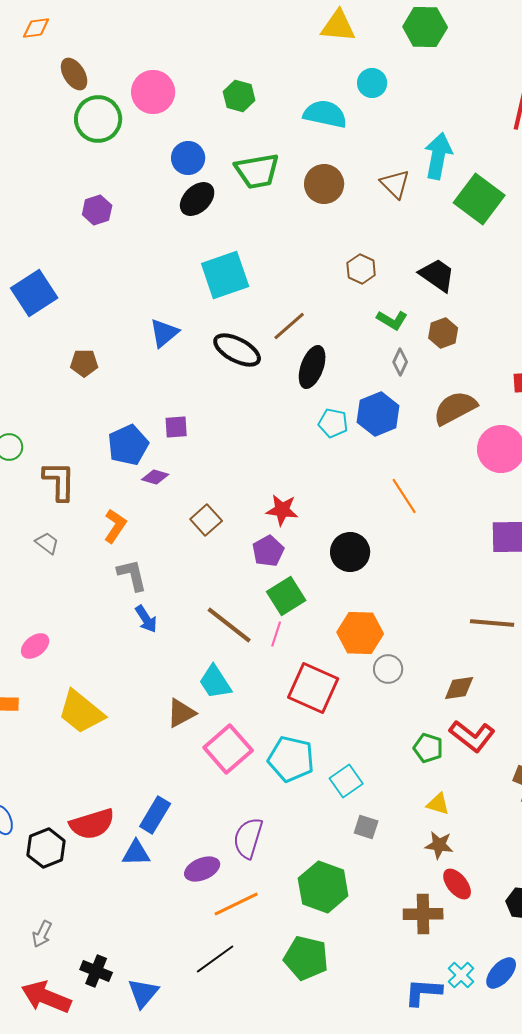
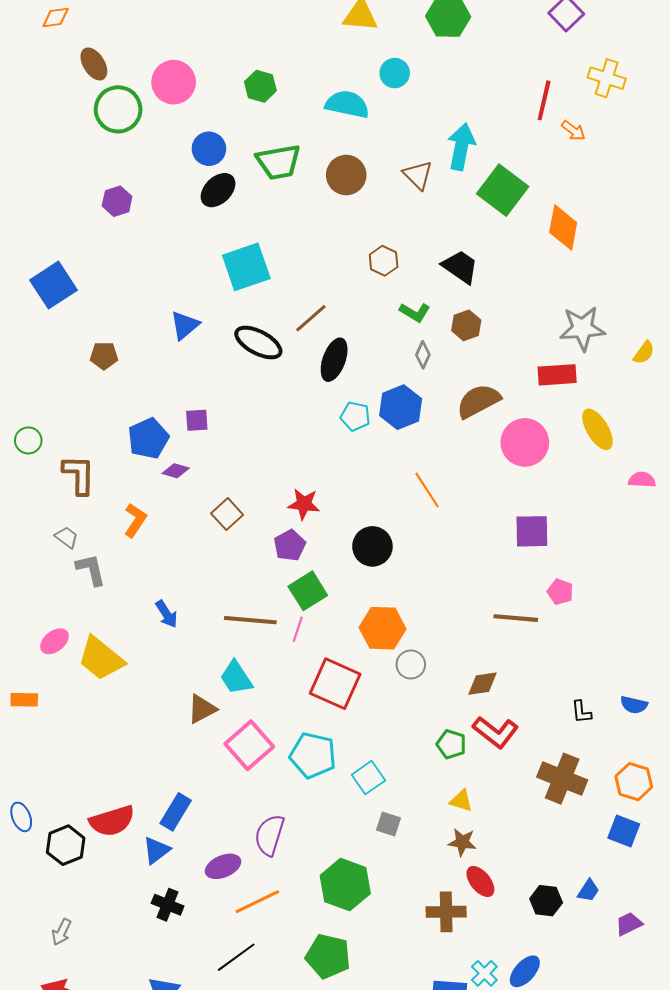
gray L-shape: (132, 575) -> (91, 570), moved
brown line: (229, 625) -> (250, 620), turned -33
yellow trapezoid: (81, 712) -> (101, 658), moved
blue triangle: (136, 853) -> (156, 850), turned -36
black cross: (96, 971) -> (168, 905), moved

